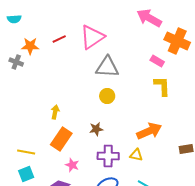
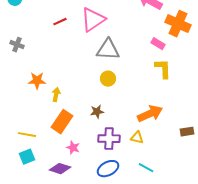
orange star: (30, 46) -> (37, 81), moved

